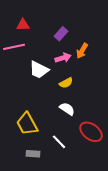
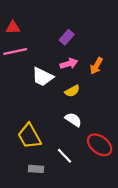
red triangle: (23, 25) -> (13, 27), moved
orange arrow: (82, 51) -> (96, 66), moved

